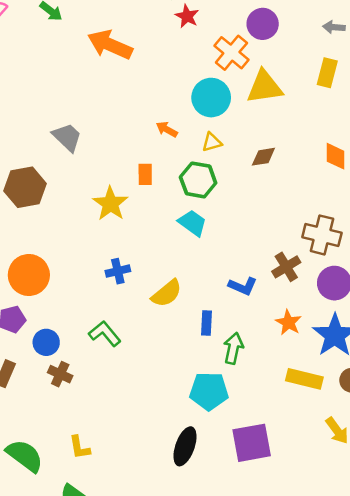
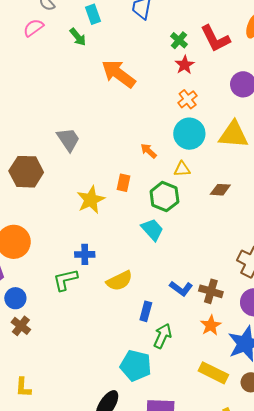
orange cross: (231, 53) -> (188, 99), moved, size x0.7
brown cross: (286, 267) -> (211, 291), moved, turned 35
green L-shape: (105, 334) -> (65, 280), moved, turned -76

